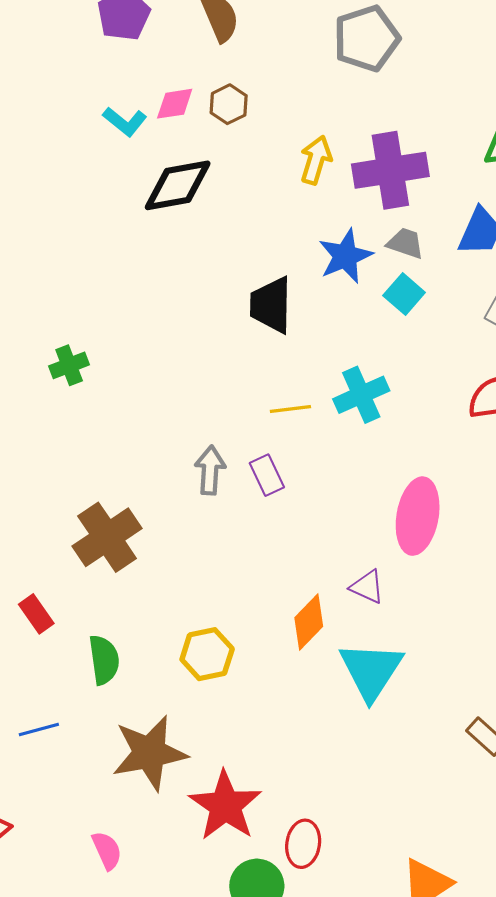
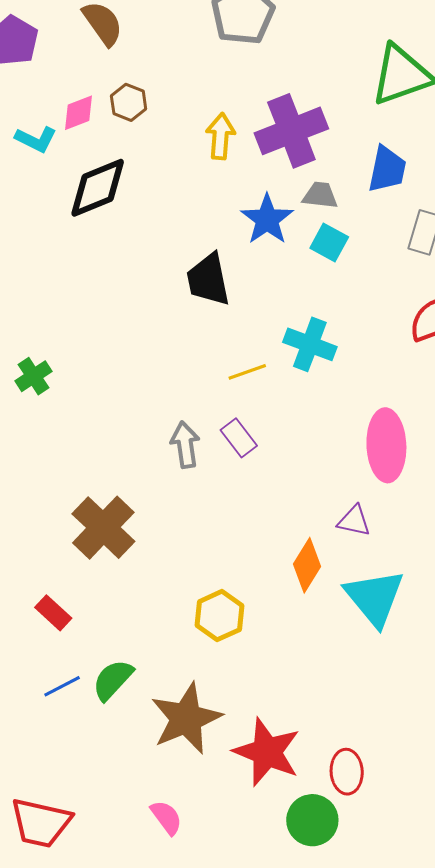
cyan cross: (361, 395) -> (310, 344), turned -33
green semicircle: (104, 660) -> (113, 680), moved, turned -117
blue line: (39, 729) -> (62, 686), moved

